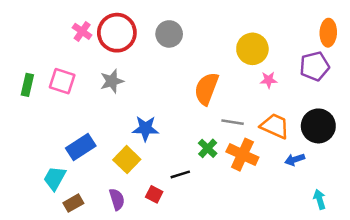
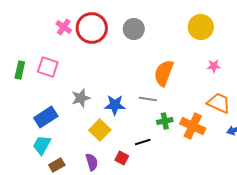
yellow circle: (252, 49) -> (201, 27), moved
gray star: (112, 81) -> (81, 98), moved
gray line: (233, 122) -> (148, 99), moved
blue rectangle: (81, 147) -> (46, 117), moved
green cross: (208, 148) -> (165, 121), turned 35

